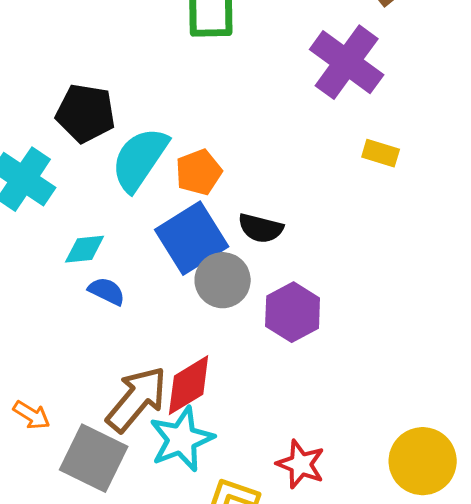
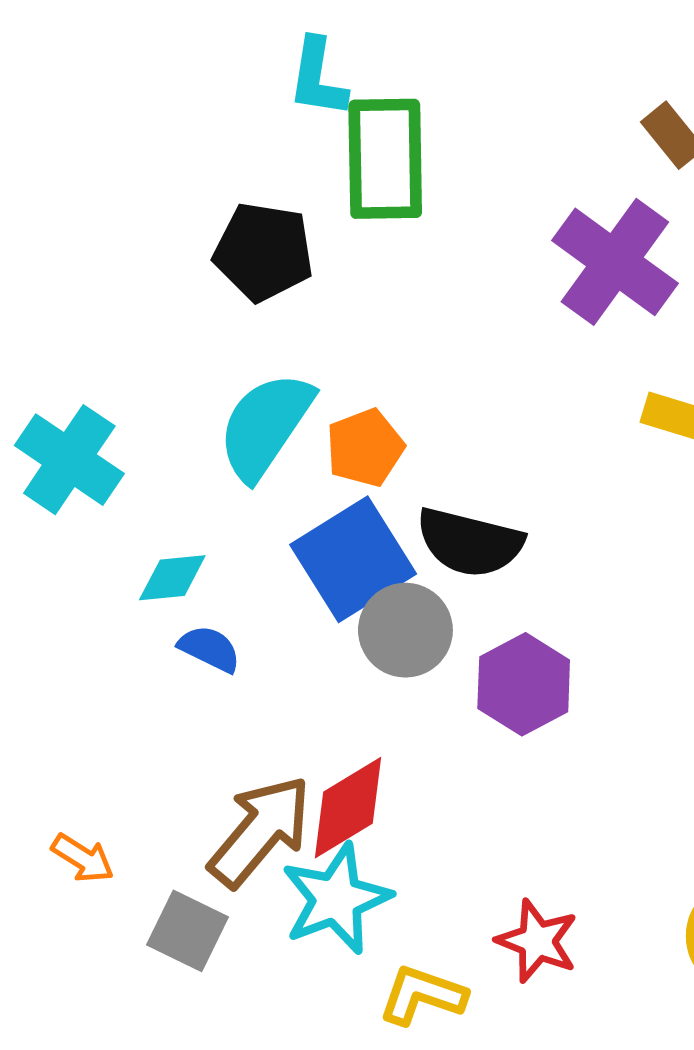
black pentagon: (86, 113) -> (264, 252), moved
black semicircle: (261, 228) -> (470, 542), size x1.4
gray square: (94, 458) -> (188, 931), size x0.7

